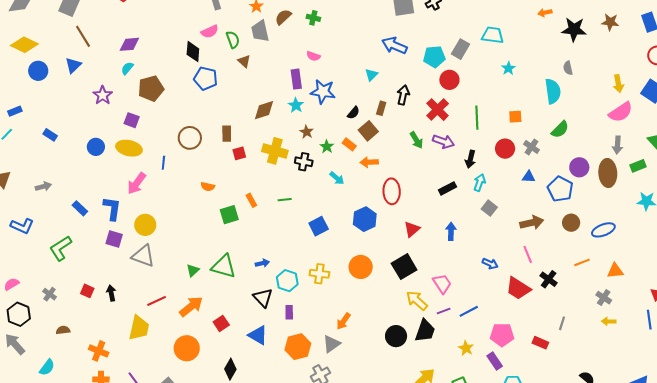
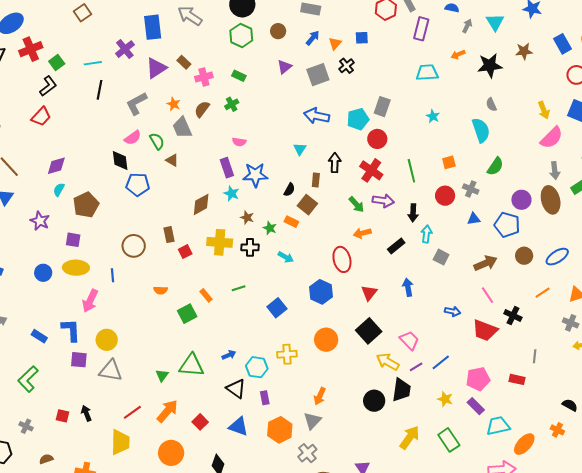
green cross: (313, 18) -> (232, 104), turned -32
cyan trapezoid: (493, 35) -> (427, 73), moved
orange arrow: (369, 162) -> (362, 233), moved

